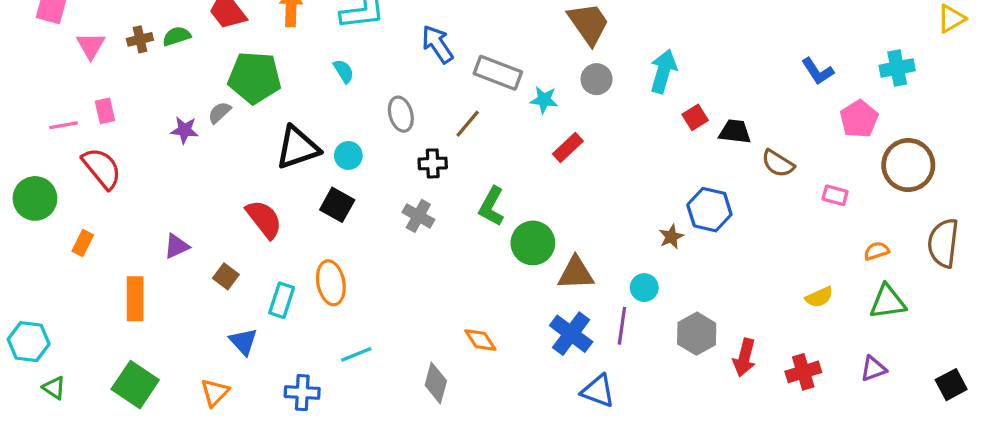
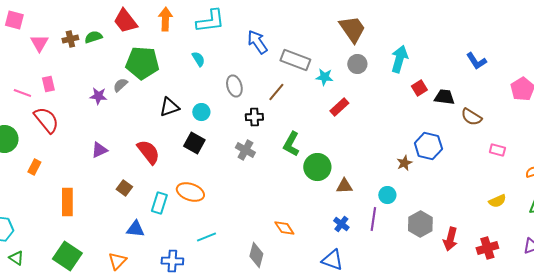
blue L-shape: (818, 71) -> (476, 61), moved
pink line: (64, 125) -> (22, 93), turned 30
black triangle: (297, 148) -> (169, 107), size x0.7
pink rectangle: (835, 195) -> (497, 150), moved
purple triangle: (177, 246) -> (99, 150), moved
brown triangle: (576, 273) -> (344, 186), size x0.7
orange ellipse: (331, 283) -> (190, 192), turned -60
blue cross: (571, 334) -> (341, 224), size x0.6
blue triangle: (243, 342) -> (135, 229), turned -42
blue triangle: (598, 391) -> (332, 260), moved

